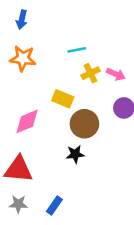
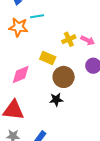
cyan line: (77, 50) -> (37, 16), moved

